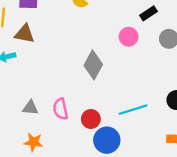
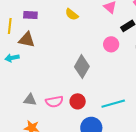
pink semicircle: (61, 109) -> (54, 102), turned -90
red circle: (91, 119) -> (78, 101), moved

